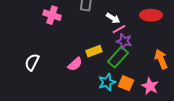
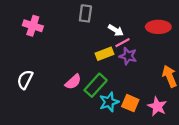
pink cross: (52, 15) -> (33, 26), moved
yellow rectangle: (94, 51) -> (105, 54), moved
green rectangle: (118, 57) -> (96, 85), moved

